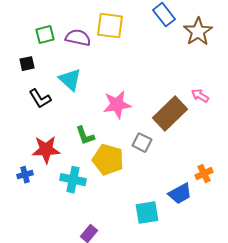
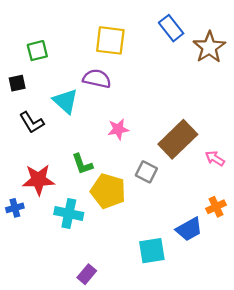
purple semicircle: (78, 38) -> (97, 79), moved
pink arrow: (200, 96) -> (215, 158), moved
pink star: (117, 105) -> (118, 129), size x0.7

